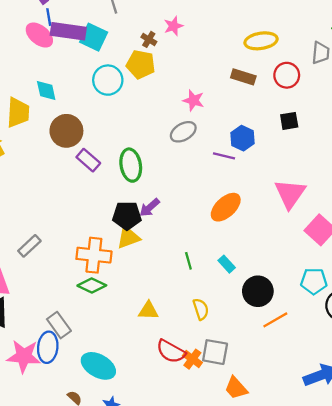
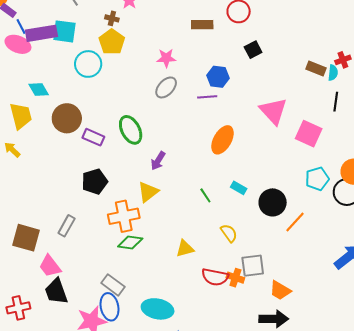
yellow pentagon: (141, 64) -> (112, 42), turned -30
black pentagon: (127, 216) -> (95, 182), moved

